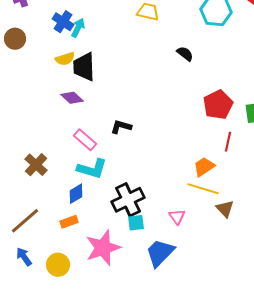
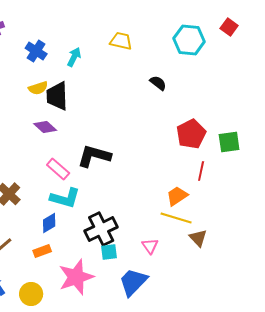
cyan arrow: (78, 28) -> (74, 57), moved
black L-shape: (121, 127) -> (94, 156), size x1.6

